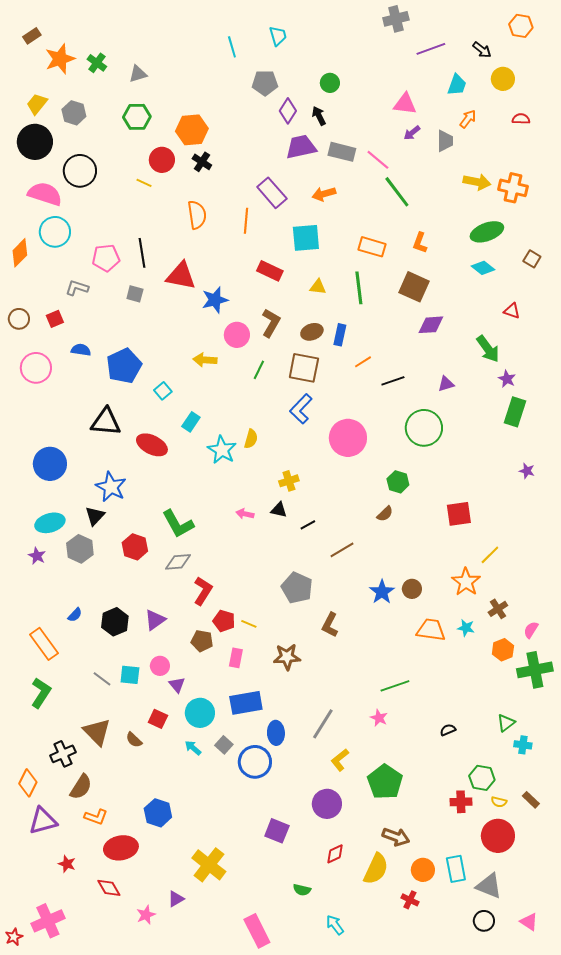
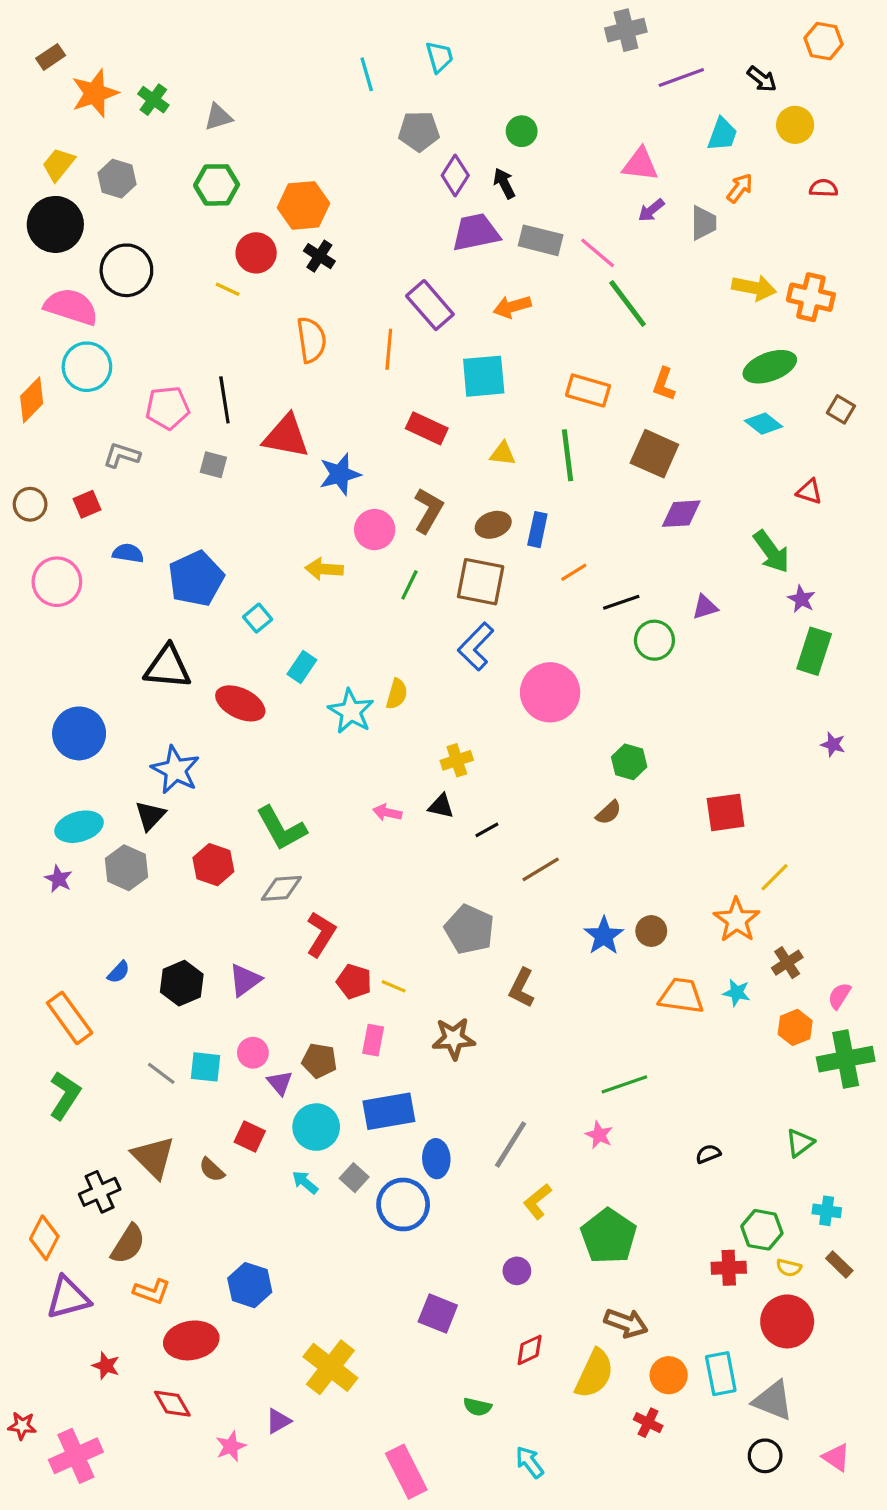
green circle: (424, 428) -> (654, 640), moved, size x0.7
brown pentagon: (202, 641) -> (319, 1061), moved
cyan cross: (523, 745) -> (827, 1211), moved
purple circle: (327, 804) -> (517, 1271), size x0.6
red star: (14, 937) -> (22, 1426), moved, turned 30

